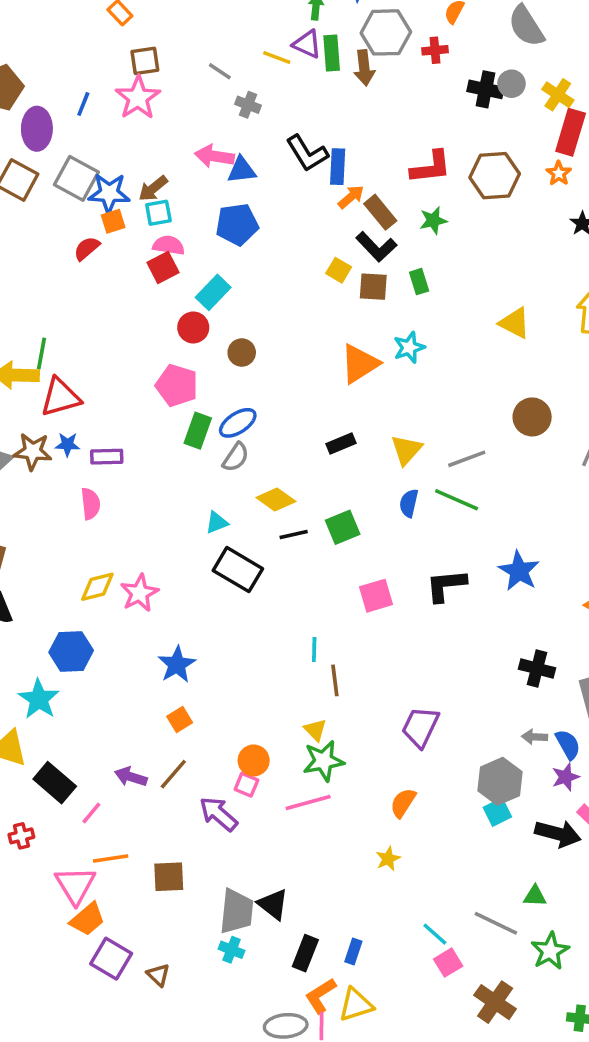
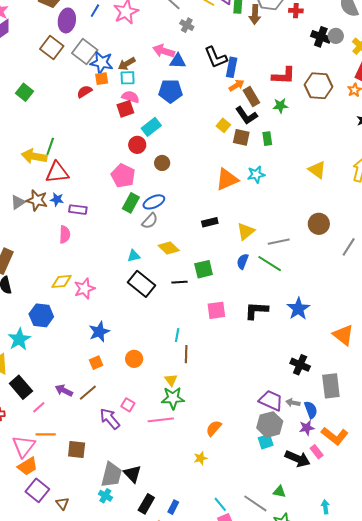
black line: (294, 534) -> (179, 282), moved
purple trapezoid: (420, 727) -> (271, 401), moved, turned 80
orange circle: (254, 760) -> (134, 359), moved

